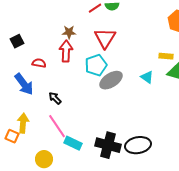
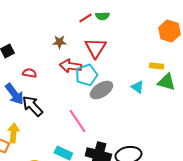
red arrow: (66, 51) -> (70, 66), moved, turned -85
black arrow: (55, 98) -> (32, 106), moved, size x1.6
pink line: (57, 126) -> (77, 121), moved

